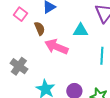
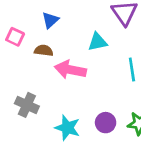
brown semicircle: (40, 28) -> (44, 50), turned -48

